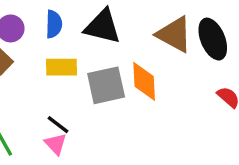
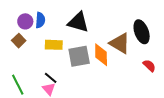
blue semicircle: (54, 24) -> (40, 20), moved
brown triangle: (174, 34) -> (120, 43), moved

